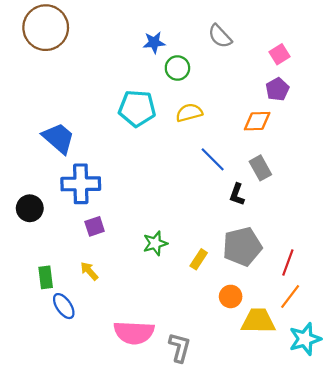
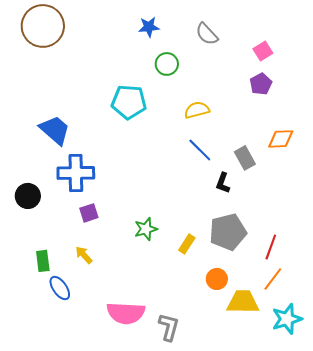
blue star: (154, 43) -> (149, 27), moved
yellow semicircle: (189, 113) -> (197, 110), moved
orange diamond: (257, 121) -> (281, 139), moved

